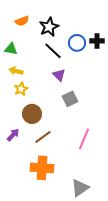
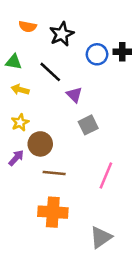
orange semicircle: (22, 21) -> (28, 27), turned 32
black line: (53, 51) -> (50, 72), moved
yellow star: (21, 89) -> (20, 122), moved
purple arrow: (13, 135) -> (16, 158), moved
brown line: (43, 137) -> (54, 173), turned 42

